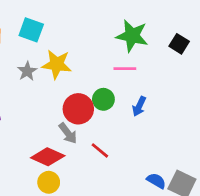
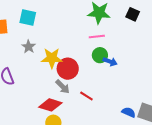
yellow star: (57, 64) -> (52, 58), moved
green circle: (103, 99) -> (100, 55), moved
blue arrow: (139, 106) -> (110, 62), turned -88

